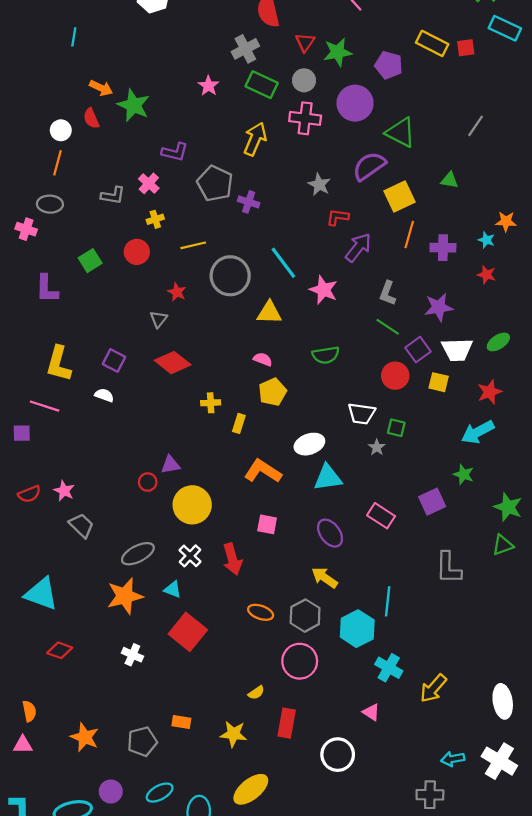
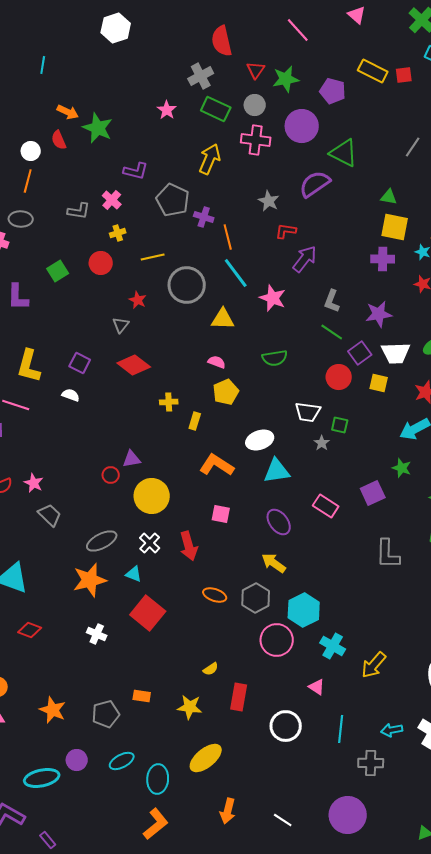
yellow square: (400, 197) -> (395, 227), moved, turned 36
orange line: (409, 235) -> (228, 237), moved, turned -30
cyan line: (388, 601) -> (341, 729), moved
pink circle: (300, 661) -> (277, 640), moved

